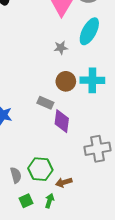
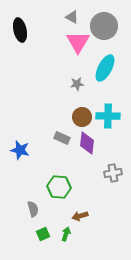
purple diamond: (62, 121) -> (87, 143), moved
gray cross: (97, 149) -> (113, 173), moved, size x0.7
green hexagon: (40, 169) -> (59, 187), moved

